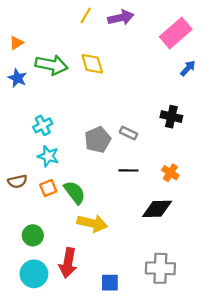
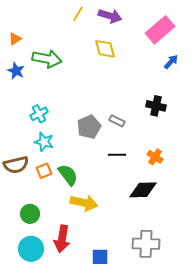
purple arrow: (121, 18) -> (110, 16), turned 30
yellow diamond: (92, 64) -> (105, 49), moved
brown semicircle: (17, 181) -> (16, 165), size x1.4

